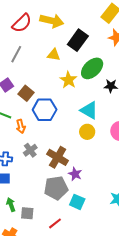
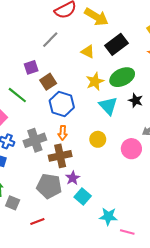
cyan triangle: (89, 110) -> (108, 106), moved
orange arrow: (21, 126) -> (63, 133), moved
gray cross: (30, 150) -> (35, 140), size x1.5
brown cross: (58, 157) -> (60, 156), turned 30
cyan square: (77, 202) -> (83, 197), moved

